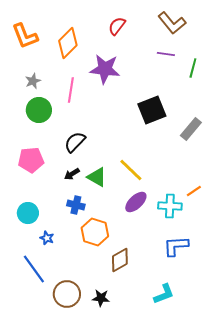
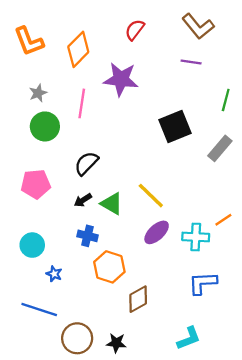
green line: (193, 68) -> (226, 100), moved
blue line: (34, 269) -> (39, 310), turned -36

